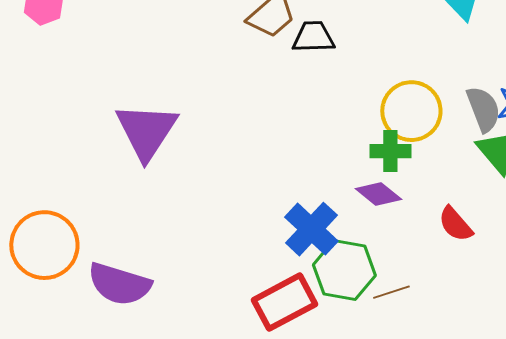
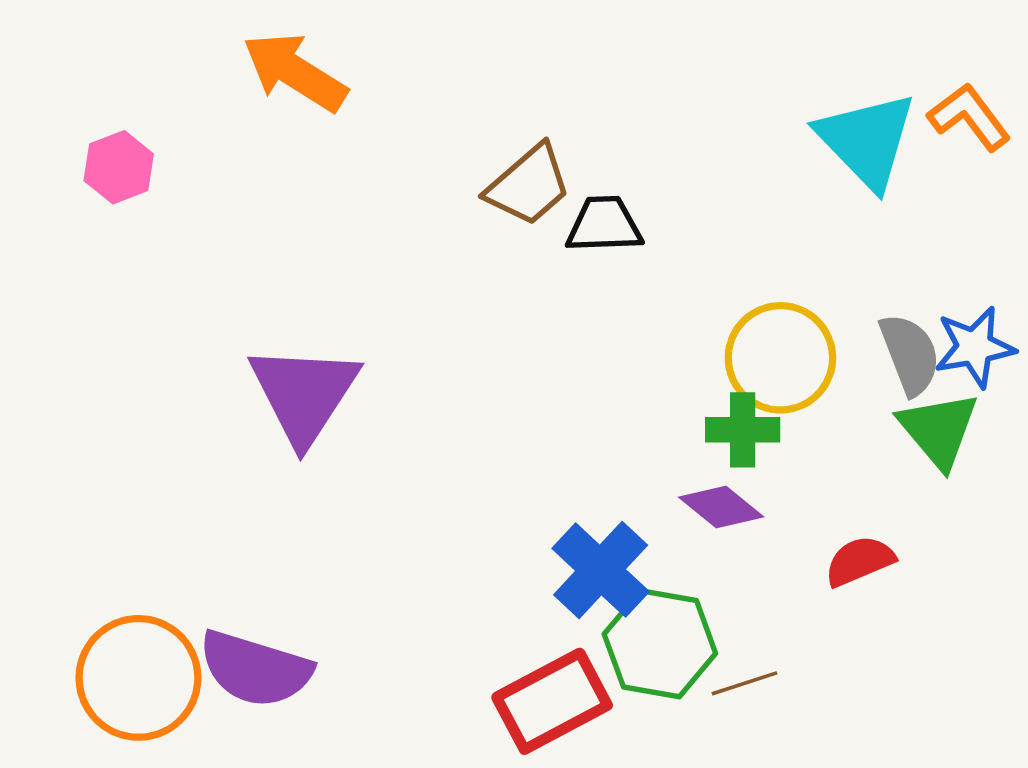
red semicircle: (455, 224) -> (860, 561), turned 108
orange circle: (44, 245) -> (138, 678), moved

